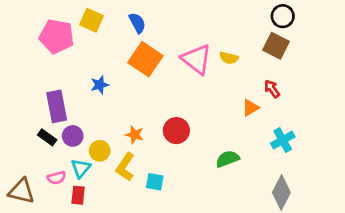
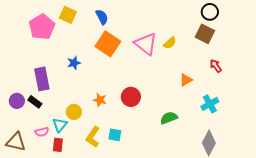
pink pentagon: (57, 36) -> (42, 27), turned 30
yellow semicircle: (229, 58) -> (170, 43), turned -56
red arrow: (272, 89) -> (216, 66), moved
purple circle: (73, 136) -> (17, 101), moved
yellow L-shape: (125, 167) -> (93, 137), moved

